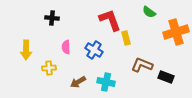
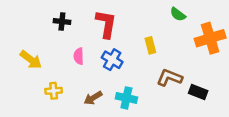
red L-shape: (110, 20) -> (106, 24), moved, turned 30
yellow arrow: (26, 50) -> (31, 60), turned -54
yellow cross: (49, 68) -> (54, 91), moved

